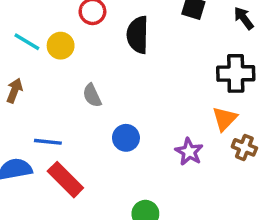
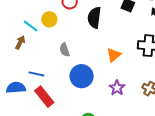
cyan line: (27, 42) -> (31, 26), moved
orange triangle: (225, 119) -> (114, 55), moved
blue circle: (126, 138) -> (82, 76), size x1.5

